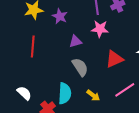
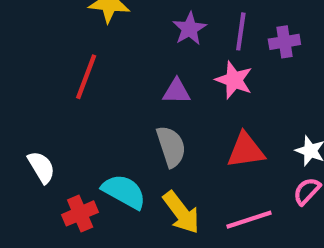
purple star: (60, 16) -> (190, 29), moved
cyan semicircle: (65, 93) -> (124, 192), turned -80
yellow arrow: (93, 95) -> (181, 212), size x1.5

